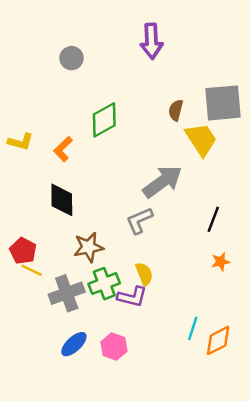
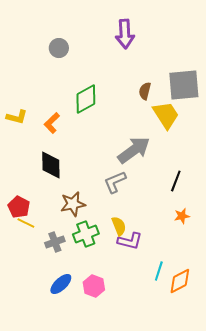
gray cross: (67, 293) -> (55, 242), size x0.7
purple L-shape: (132, 297) -> (130, 241), moved

